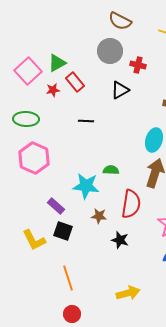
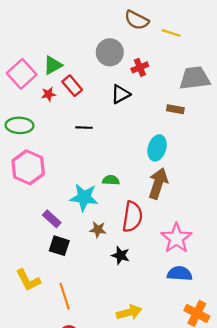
brown semicircle: (120, 21) -> (137, 20), moved
red cross: (138, 65) -> (140, 67), turned -35
yellow L-shape: (34, 240) -> (28, 280), moved

